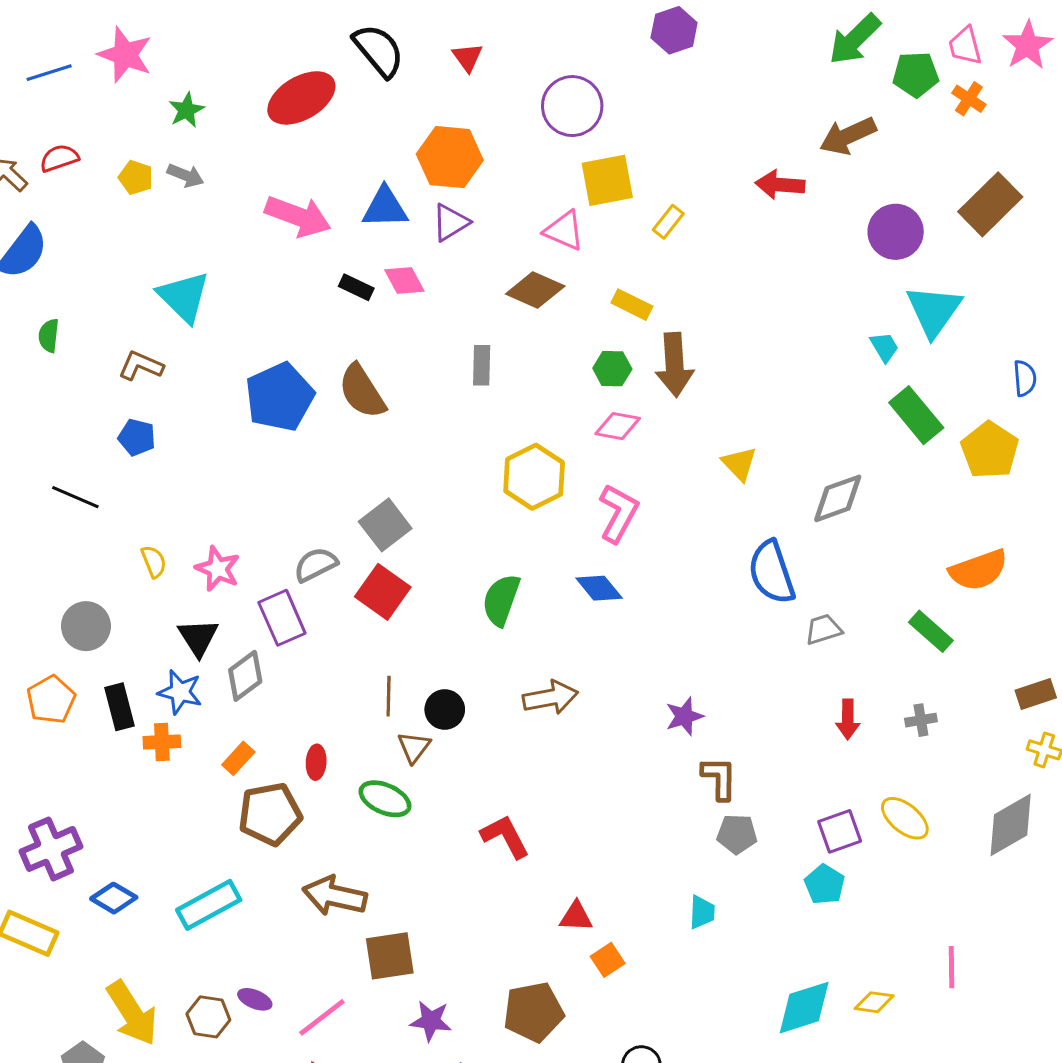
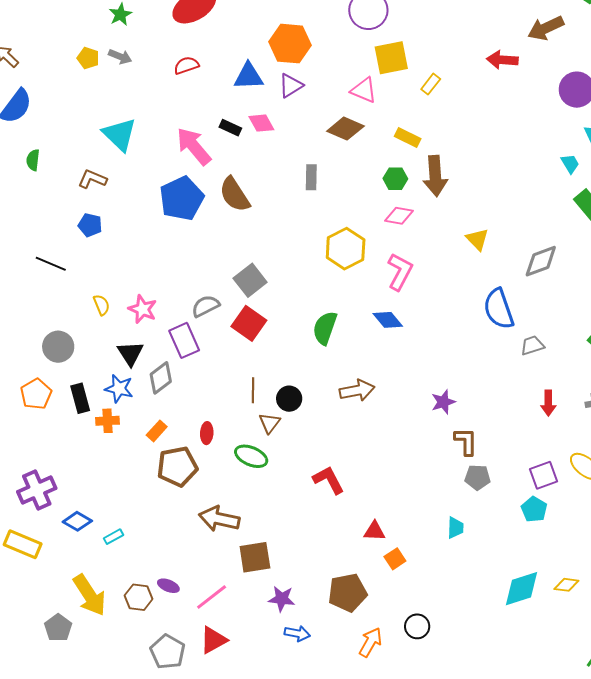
red semicircle: (59, 158) -> (186, 65), moved
pink arrow: (298, 216) -> (194, 146), moved, turned -150
cyan rectangle: (209, 905) -> (114, 537), moved, size x0.5

